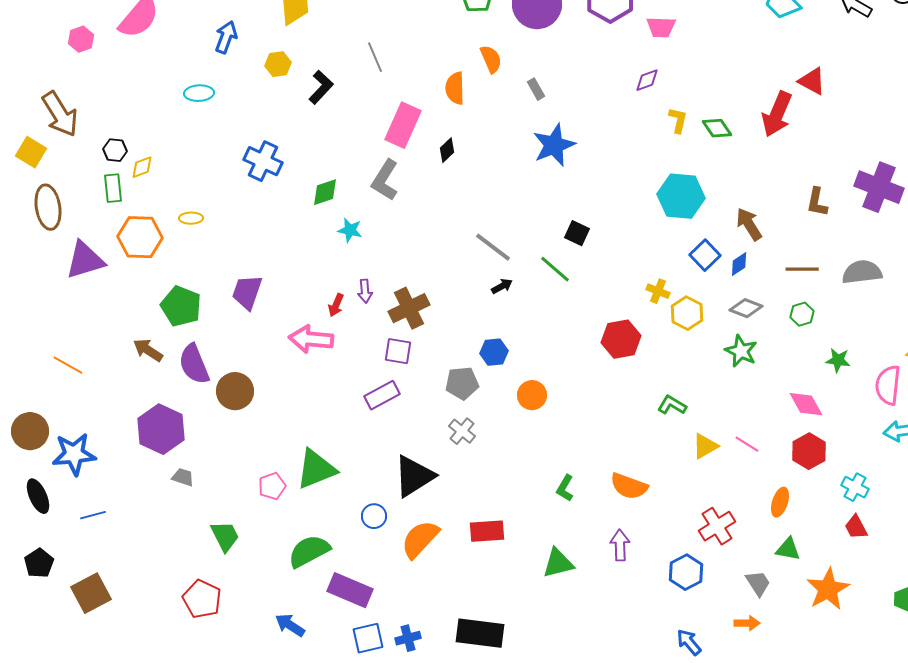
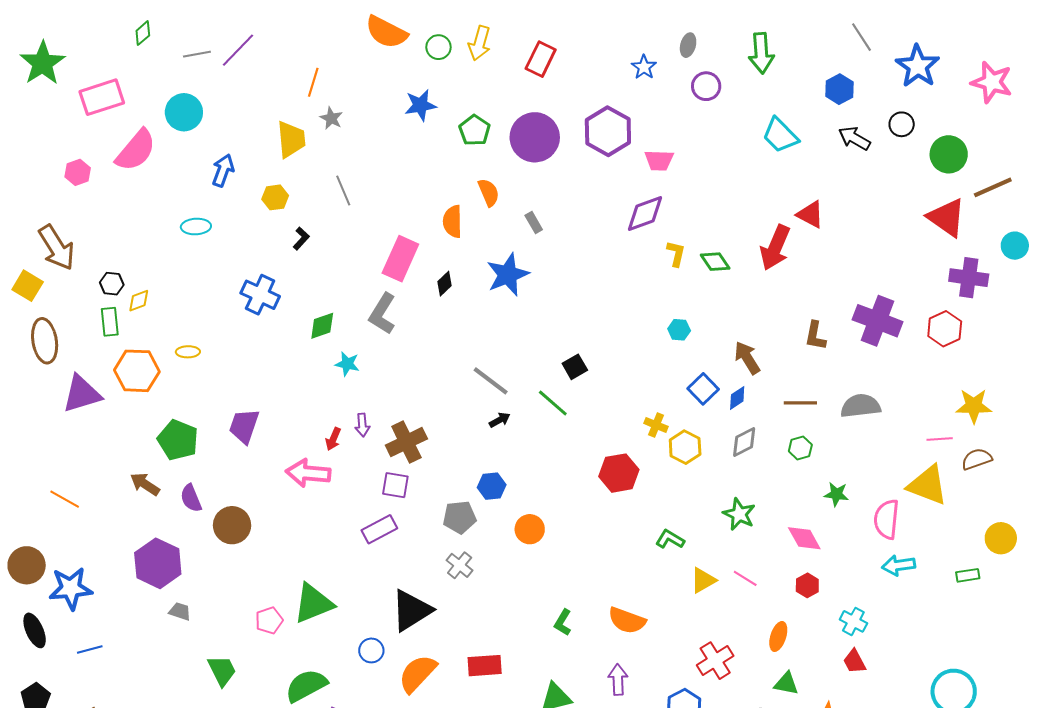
gray line: (375, 57) -> (343, 190), moved
purple diamond: (647, 80) -> (645, 213), size x1.6
black L-shape: (321, 87) -> (301, 239), moved, size x0.7
blue star: (554, 145) -> (508, 275), moved
cyan hexagon: (681, 196) -> (679, 330), size x0.5
black square: (577, 233) -> (575, 367), turned 35
gray diamond: (746, 308) -> (744, 442), turned -48
green star: (741, 351) -> (739, 514), moved
purple semicircle: (194, 364) -> (191, 498), size x0.7
red hexagon: (809, 451) -> (807, 585), size x0.7

